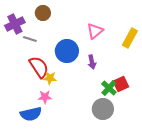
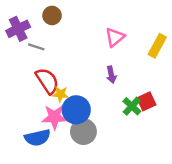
blue circle: (67, 51) -> (76, 110), moved
pink star: (45, 97) -> (54, 117), size x1.5
gray circle: (103, 109) -> (83, 132), moved

